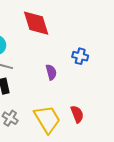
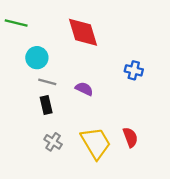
purple semicircle: (51, 72) -> (84, 89), moved, turned -49

